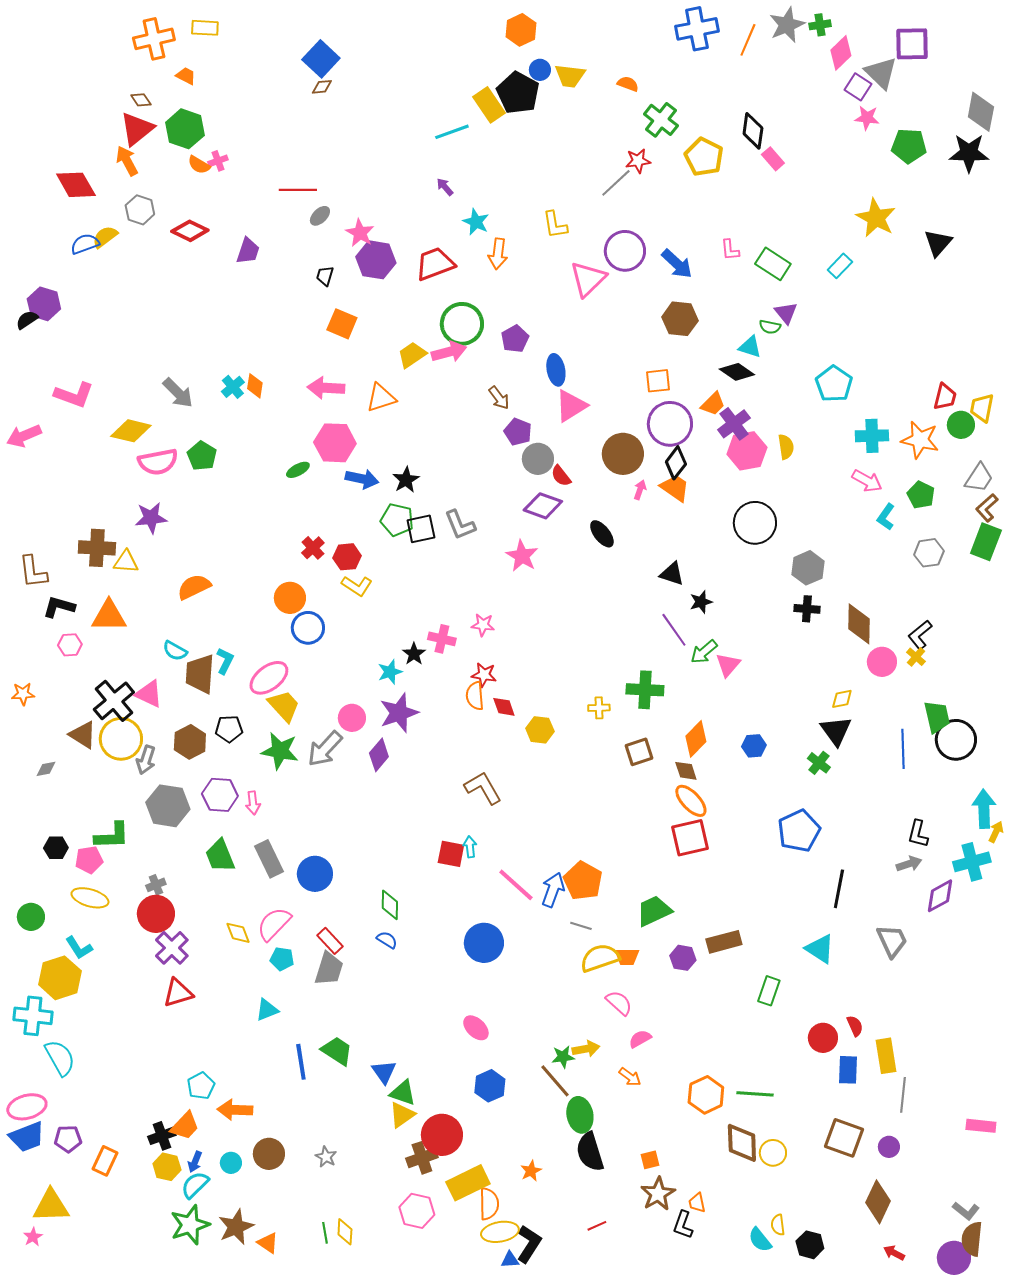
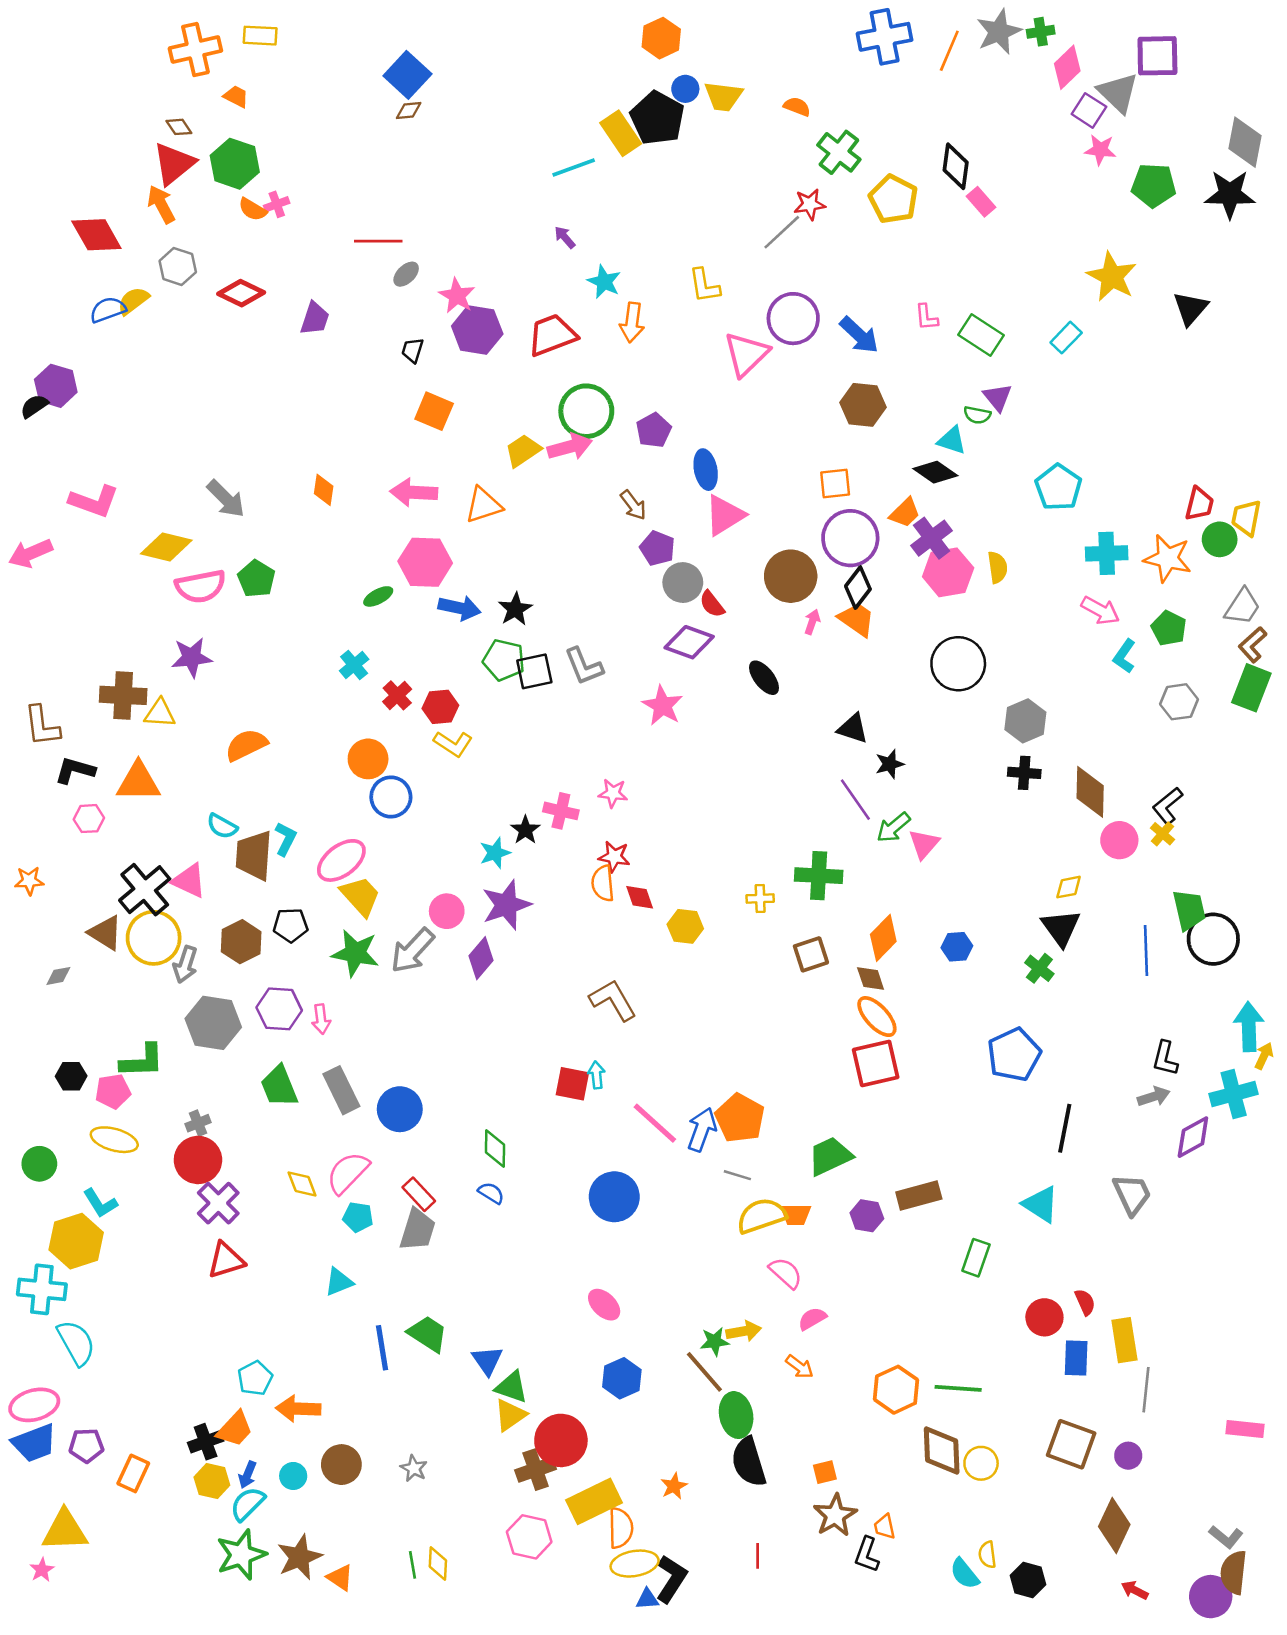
cyan cross: (233, 387) -> (354, 665), moved
red line: (597, 1226) -> (758, 1556), turned -66

